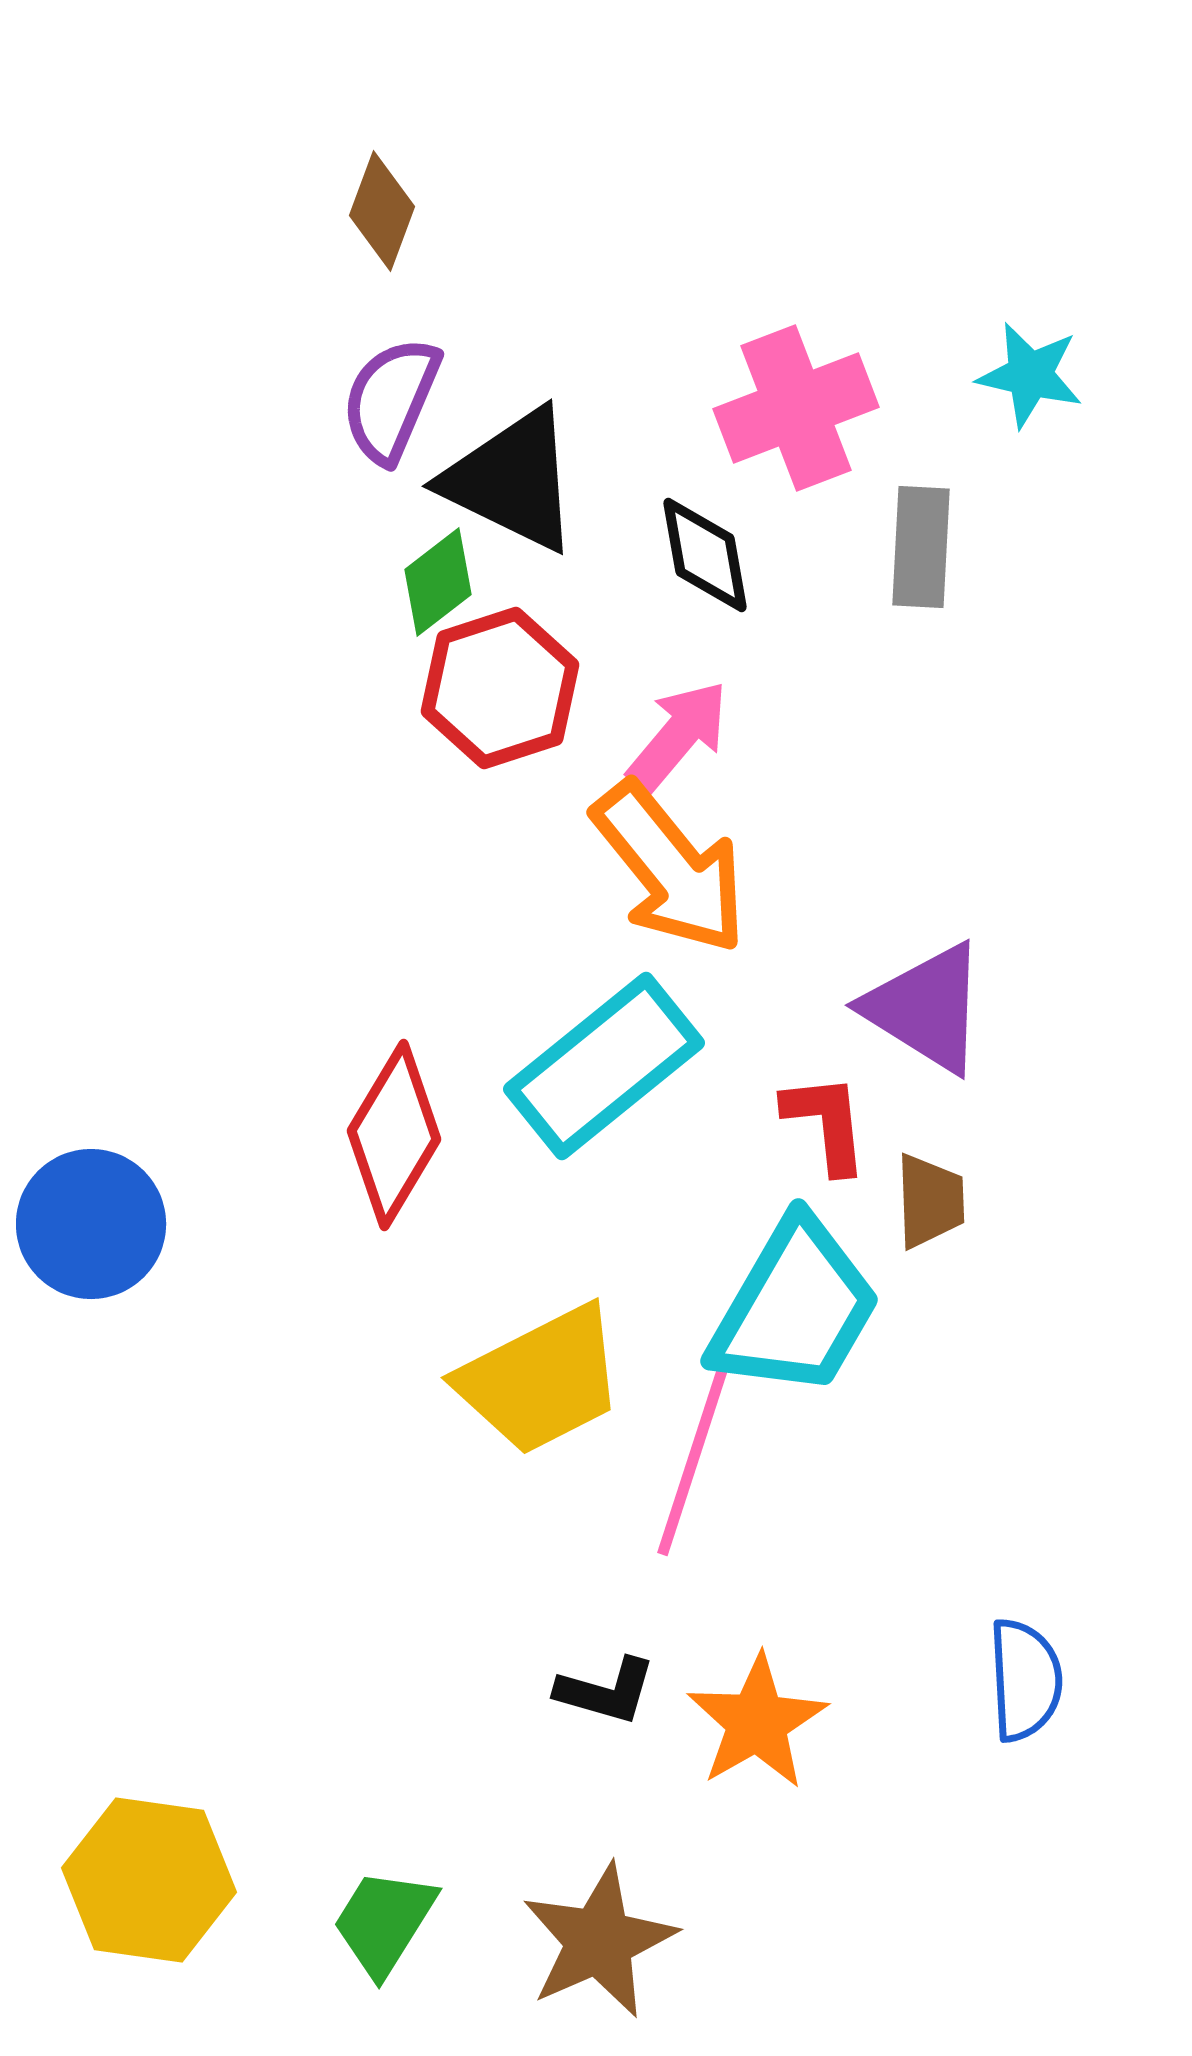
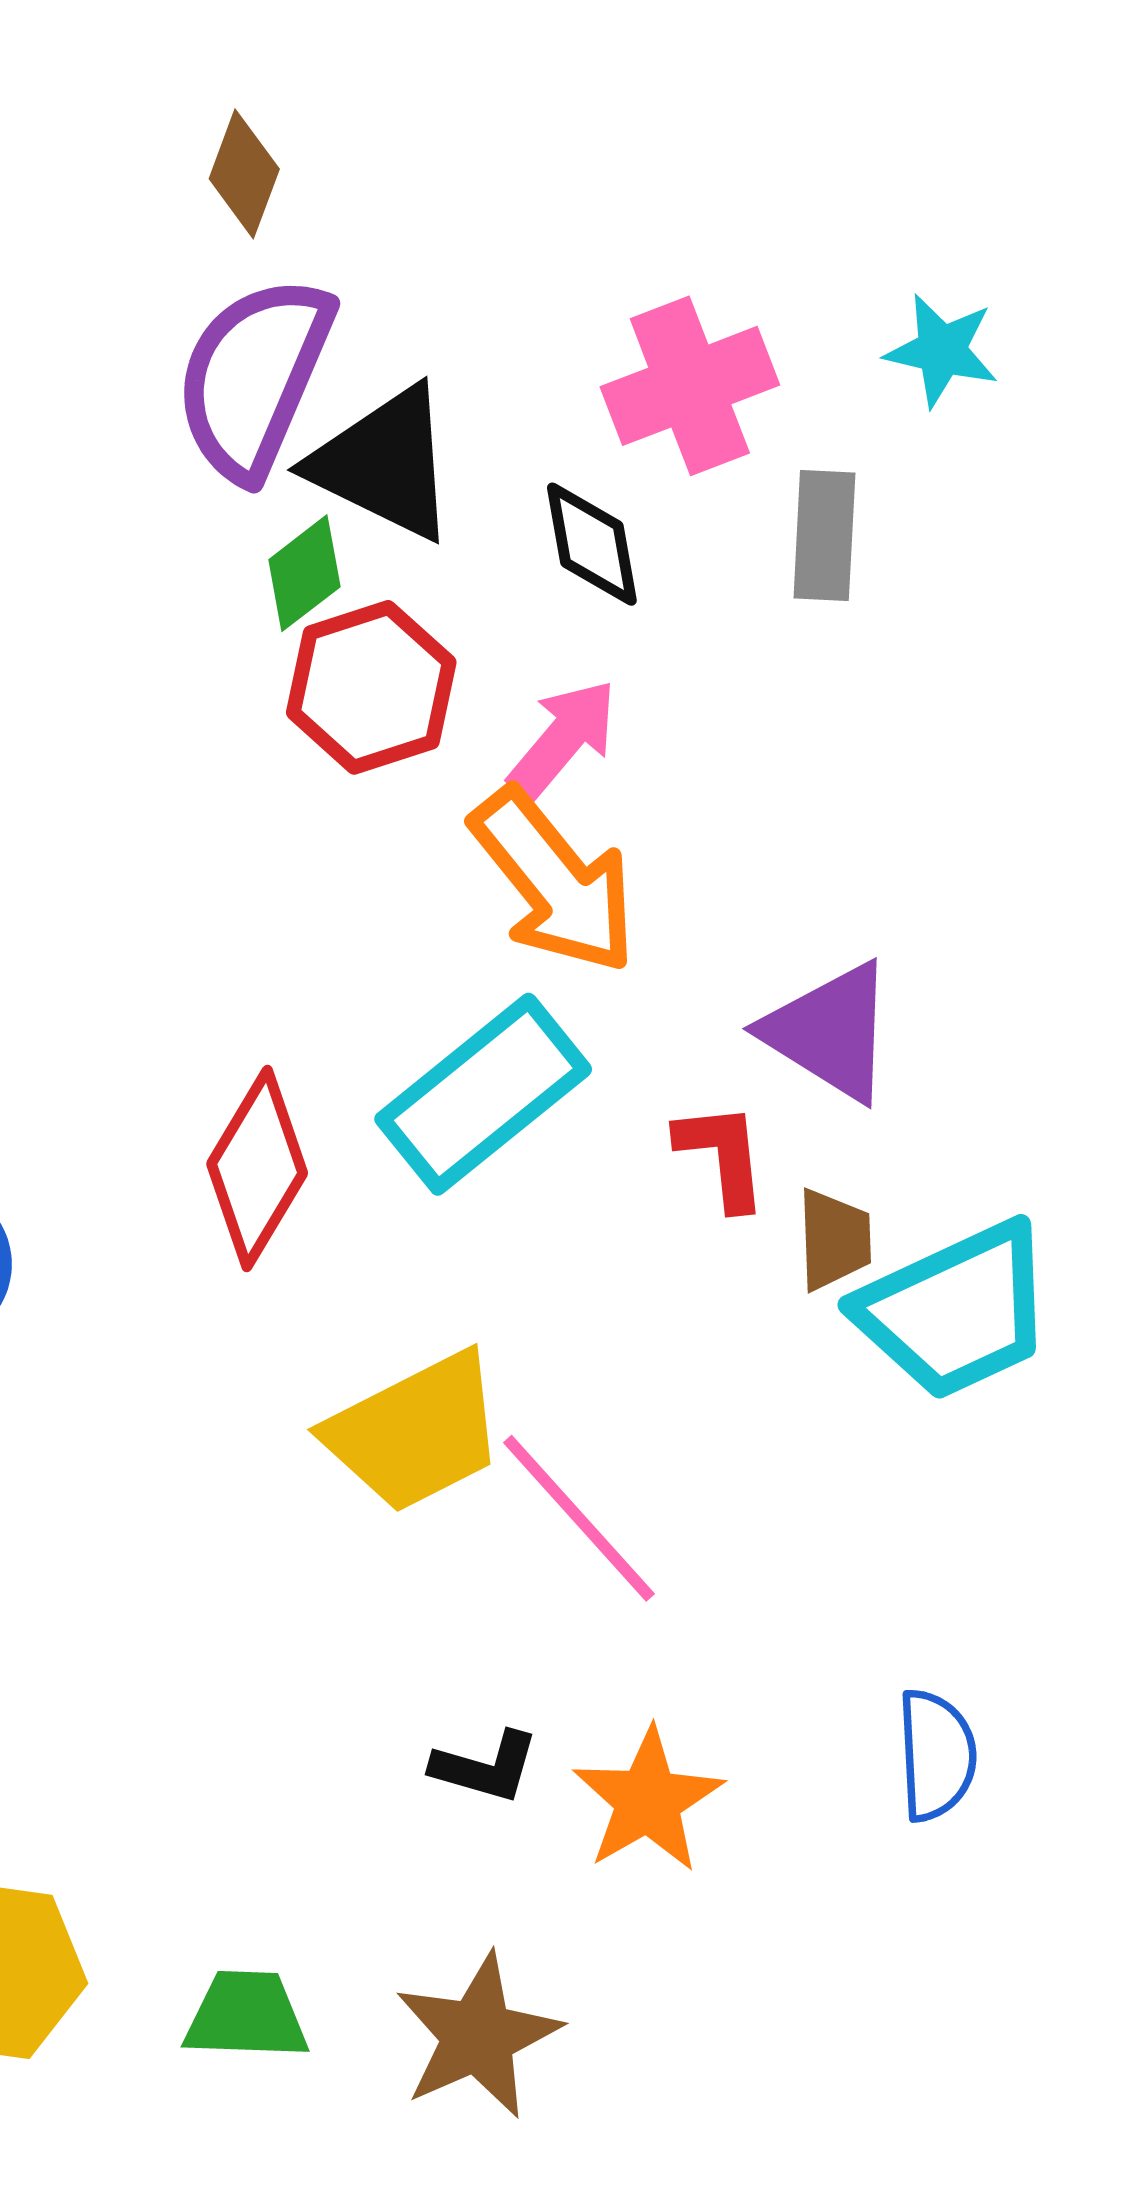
purple semicircle: (391, 400) -> (254, 377), size x1.5
cyan trapezoid: (795, 1308) -> (956, 1311), moved, turned 35
pink line: (693, 1460) -> (579, 1518), turned -60
green trapezoid: (384, 1922) -> (246, 2016), turned 60

